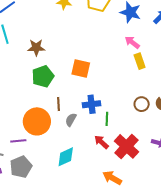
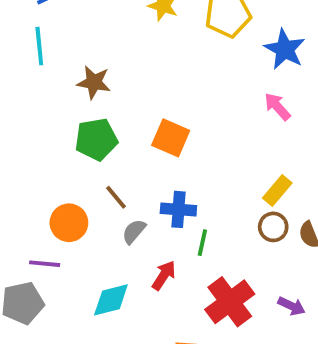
yellow rectangle: (140, 61) -> (277, 190), moved, turned 49
brown line: (59, 104) -> (116, 197), turned -48
orange circle: (37, 121) -> (69, 223), size x0.7
purple line: (18, 141) -> (45, 264), moved
red arrow: (101, 142) -> (164, 275), moved, turned 70

